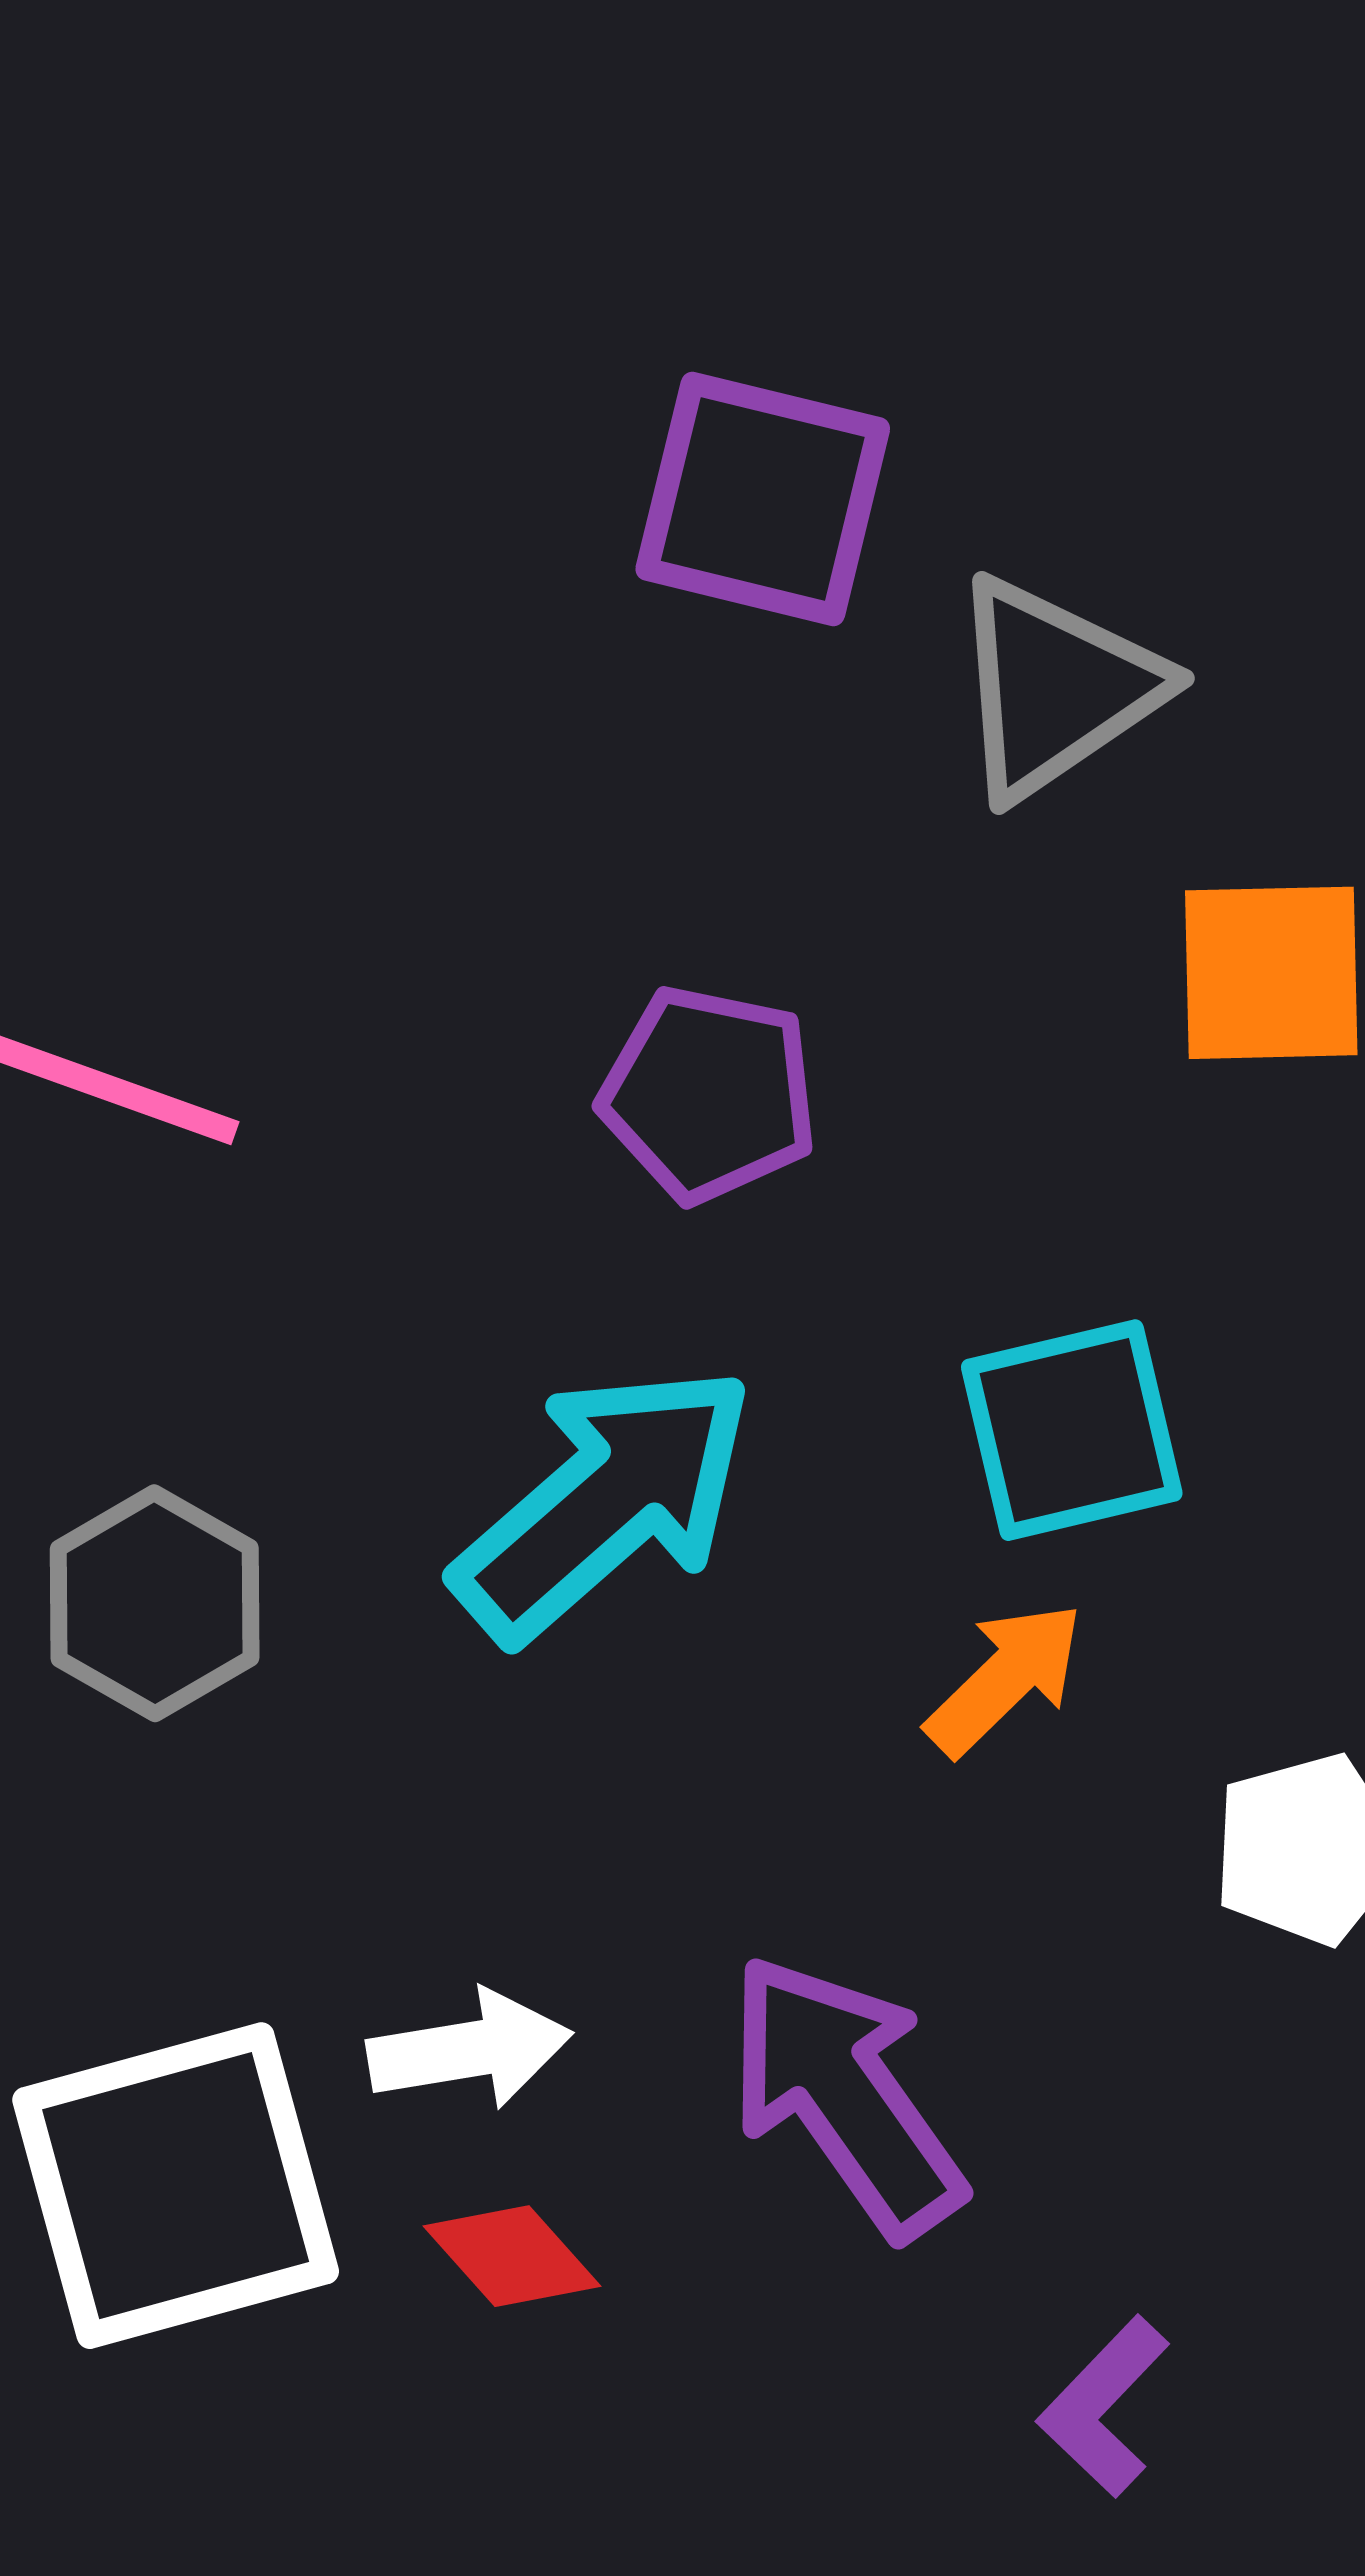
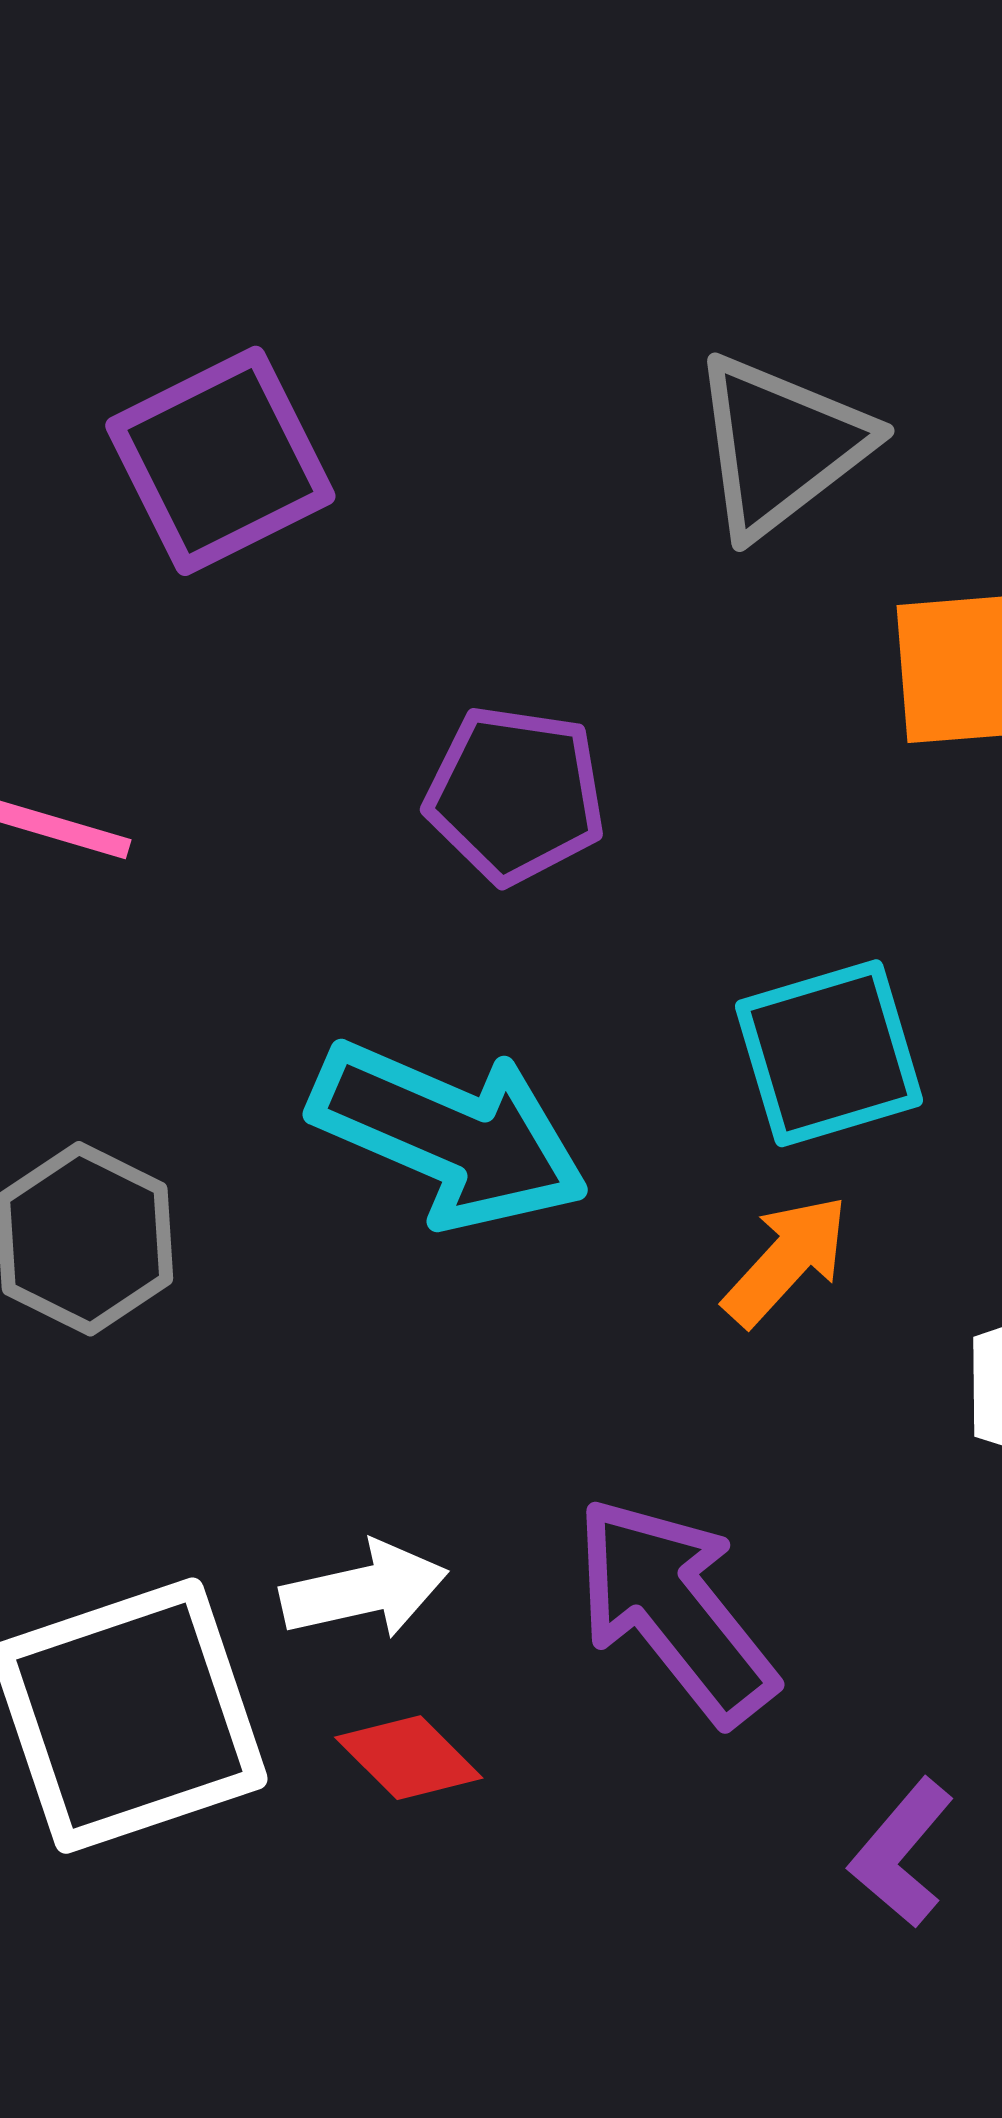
purple square: (763, 499) -> (220, 461), moved, turned -37
cyan arrow: (605, 1502) -> (449, 1135), turned 68

